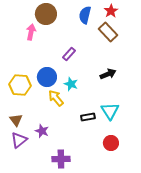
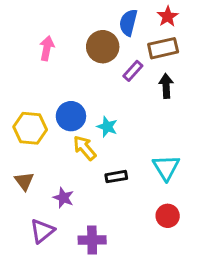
brown circle: (46, 14) -> (103, 47), moved
brown rectangle: (108, 32) -> (163, 48), turned -60
purple rectangle: (69, 54) -> (133, 71), moved
black arrow: (108, 74) -> (166, 86), moved, turned -70
black rectangle: (88, 117) -> (116, 177), moved
purple triangle: (19, 140) -> (42, 231), moved

